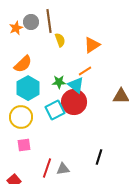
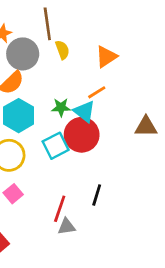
gray circle: (31, 22) -> (23, 54), moved, size x1.5
pink square: (24, 145) -> (13, 194), turned -32
black line: (99, 157) -> (97, 195), moved
red line: (47, 168) -> (60, 209), moved

